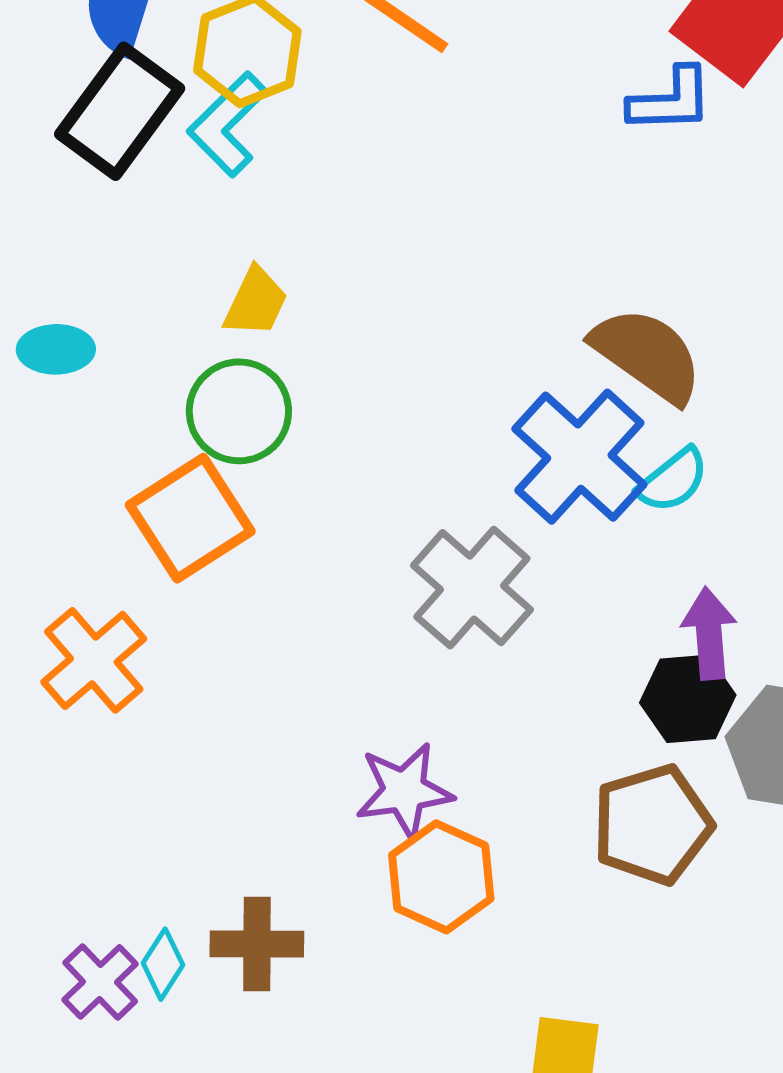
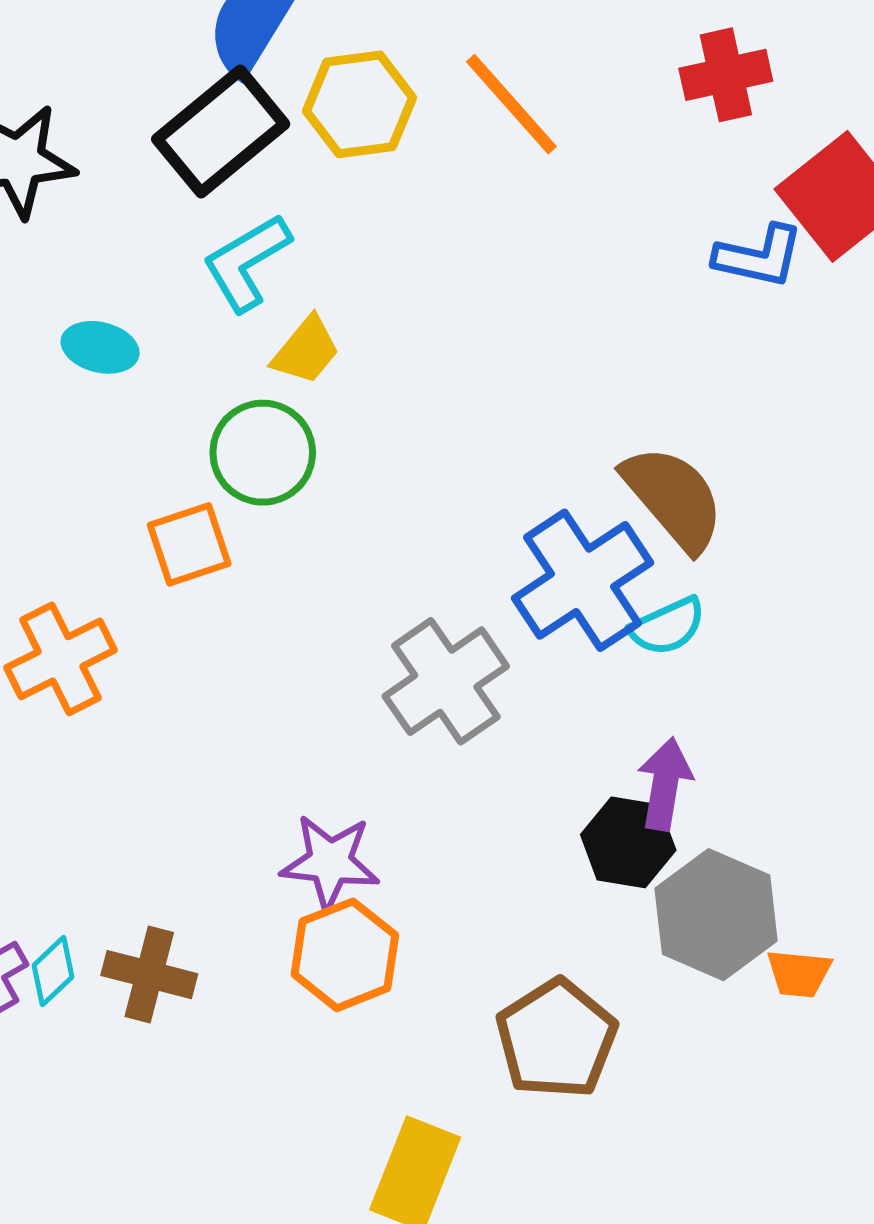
cyan L-shape: (227, 124) -> (247, 262), moved
orange square: (190, 518) -> (189, 544), size x0.7
brown pentagon: (652, 825) -> (556, 1039), moved, turned -30

